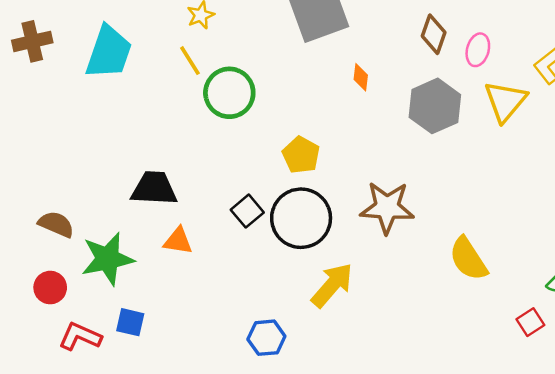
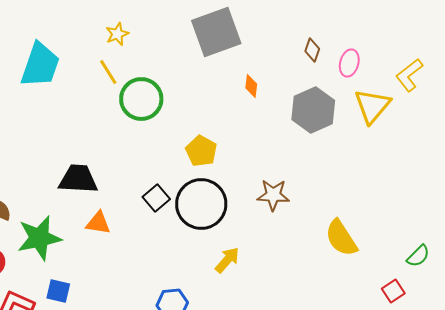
brown diamond: (434, 34) -> (312, 50), size x0.7
brown star: (387, 207) -> (273, 195), size x0.7
yellow arrow: (332, 285) -> (227, 260), size x0.7

